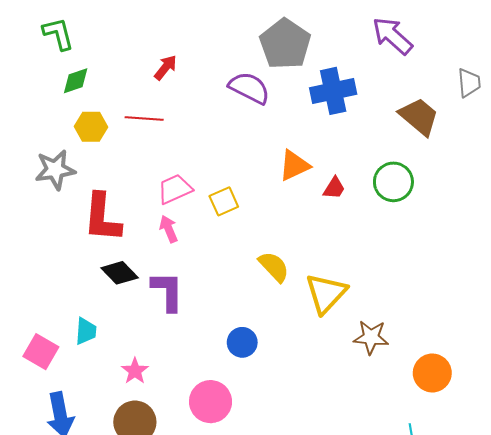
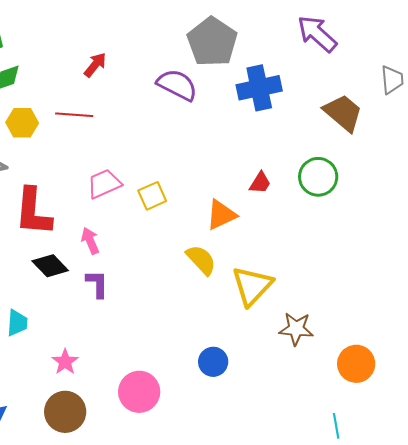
orange triangle: (294, 166) -> (221, 215), moved
pink arrow: (169, 229) -> (90, 241), moved
purple L-shape: (168, 291) -> (97, 284), size x0.7
blue circle: (242, 342) -> (213, 362), moved

